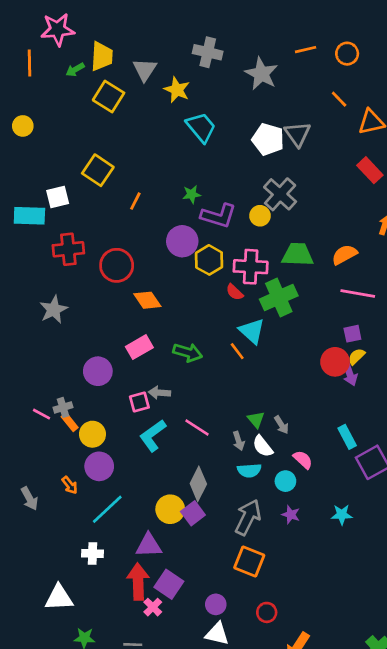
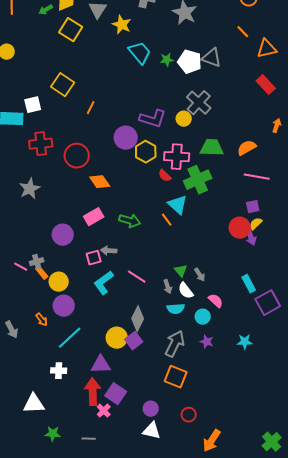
gray triangle: (298, 134) -> (212, 58), turned -35
green star: (192, 194) -> (167, 60), moved

